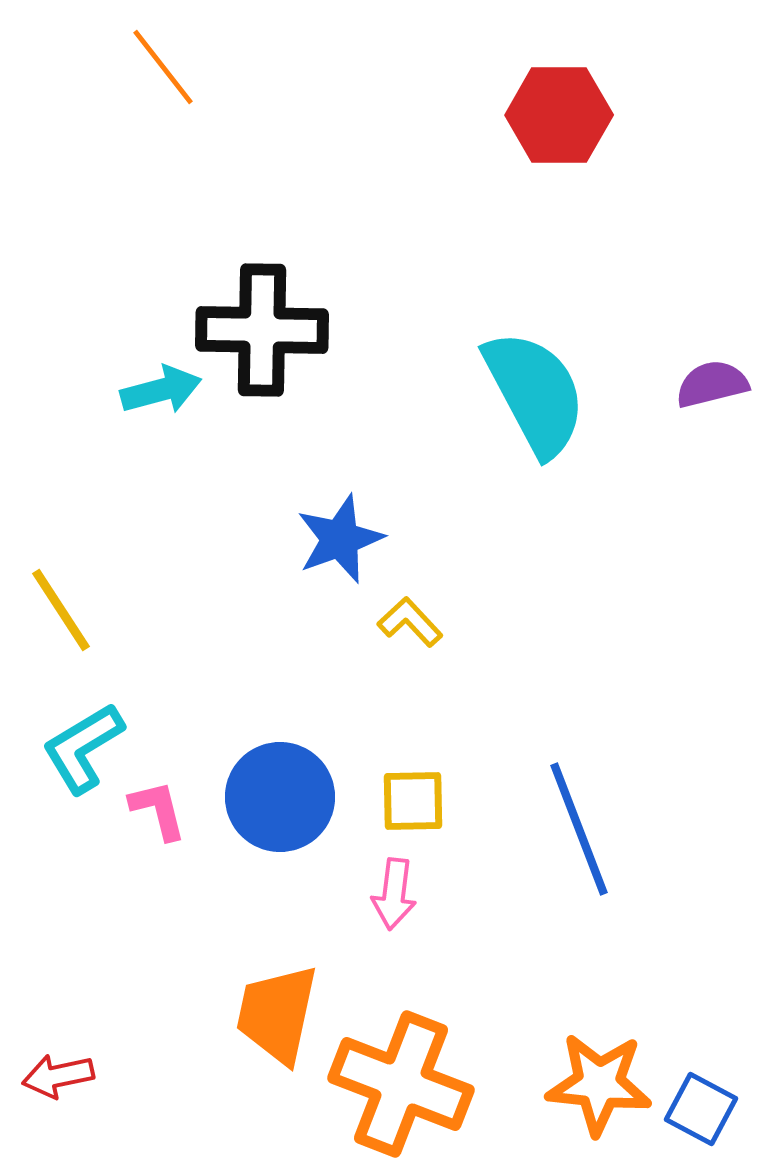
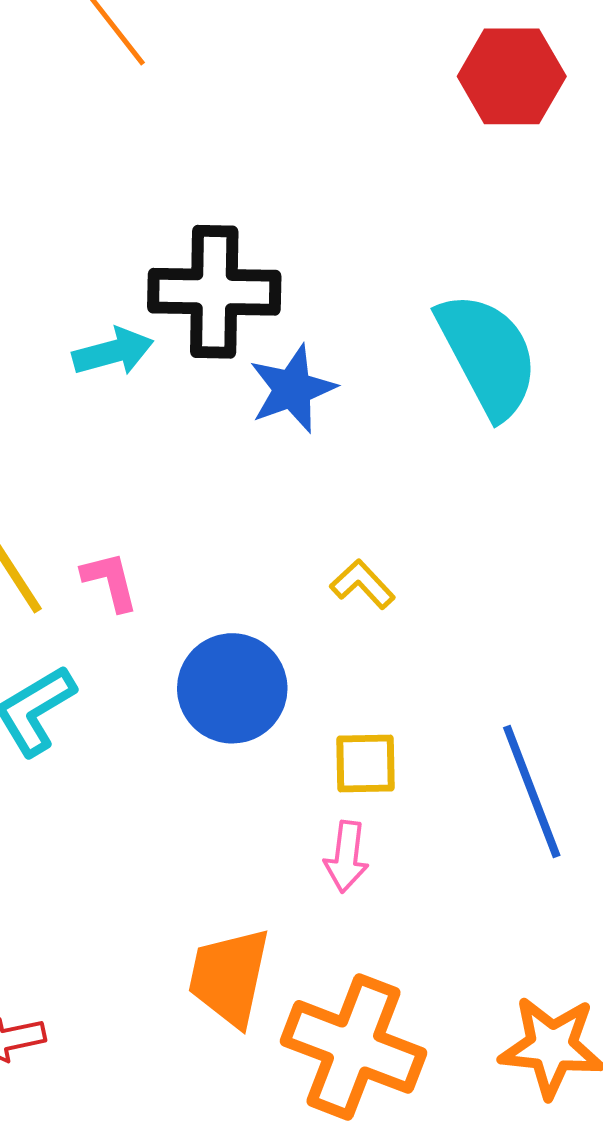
blue star: (340, 539) -> (292, 389), moved
blue circle: (280, 797) -> (232, 688), moved
pink L-shape: (158, 810) -> (110, 581), moved

